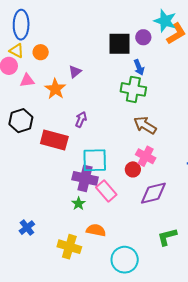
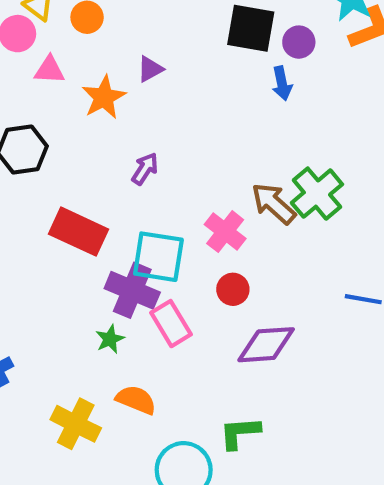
purple circle: (143, 37) -> (299, 42), moved
green cross: (133, 89) -> (317, 194), moved, turned 30
red rectangle: (54, 140) -> (79, 232), moved
pink cross: (146, 156) -> (225, 232), moved
green L-shape: (167, 237) -> (240, 433), moved

